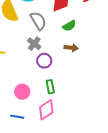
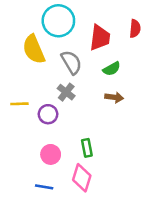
purple circle: (44, 61) -> (48, 114), moved
pink diamond: (46, 110) -> (82, 178), turned -40

